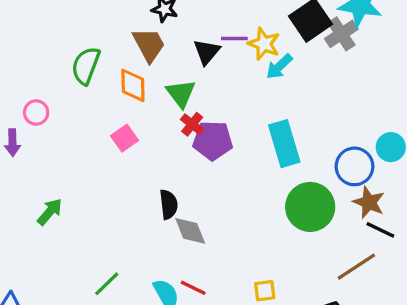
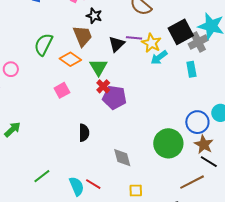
orange diamond: (133, 85) -> (70, 59), turned -60
cyan rectangle: (284, 144) -> (191, 69), moved, size x0.6
gray diamond: (190, 231) -> (122, 158), moved

